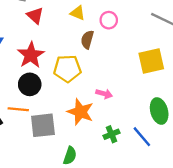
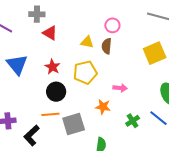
yellow triangle: (78, 13) -> (87, 42), moved
brown semicircle: (87, 40) -> (107, 46), moved
red star: (31, 55) -> (52, 67), size x0.7
orange star: (80, 112) -> (103, 107), size x0.7

